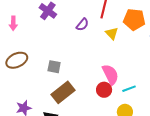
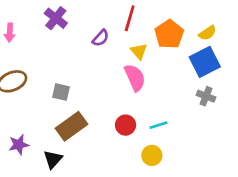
orange pentagon: (134, 19) -> (169, 34), turned 30
pink semicircle: (110, 74) -> (135, 78), moved

